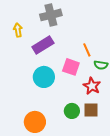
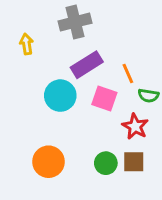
purple rectangle: (43, 45) -> (87, 65), moved
cyan circle: (44, 77) -> (60, 96), moved
orange circle: (35, 122) -> (49, 162), moved

